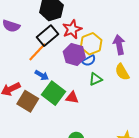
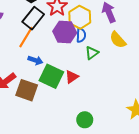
blue semicircle: (89, 61) -> (81, 35), turned -48
red triangle: (72, 97) -> (72, 77), turned -32

